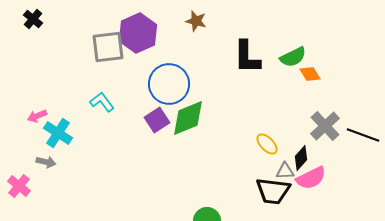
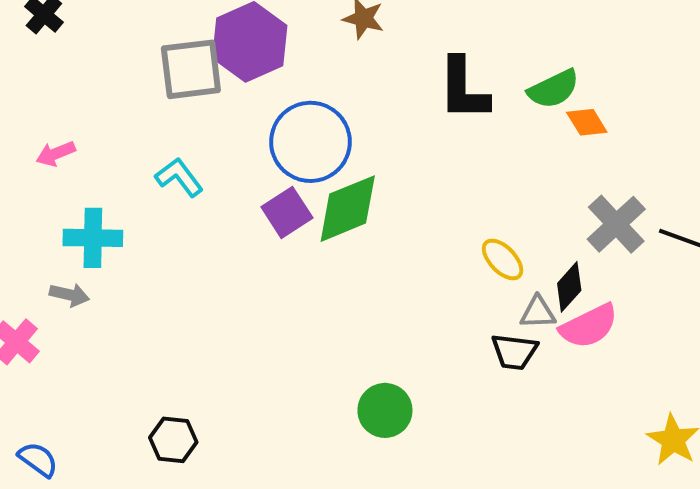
pink arrow: (37, 116) -> (56, 154), moved
cyan cross: (58, 133) -> (93, 238), turned -32
black trapezoid: (273, 191) -> (514, 352), size x0.7

